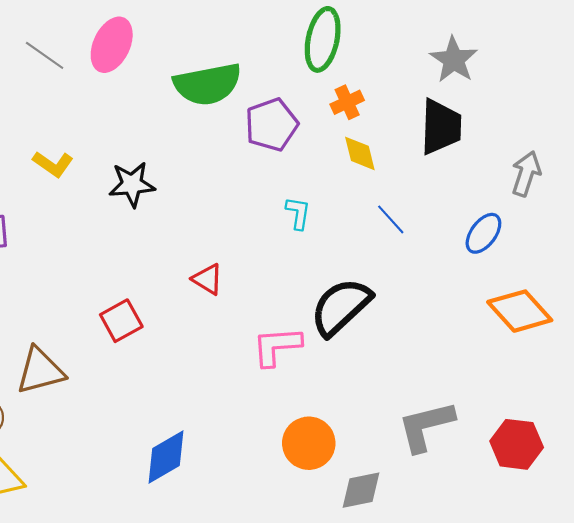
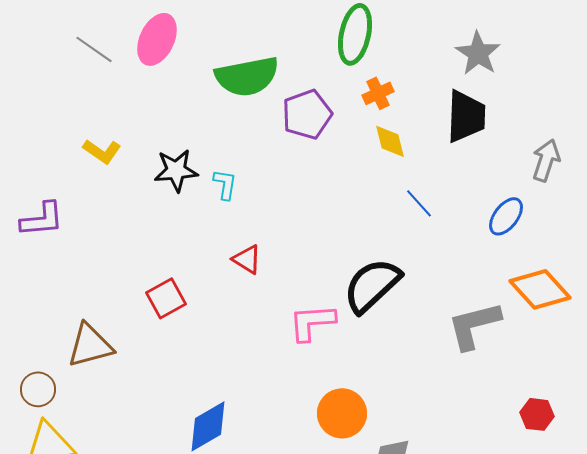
cyan L-shape: (298, 213) -> (225, 184), moved
gray L-shape: (426, 426) -> (474, 325), moved
red hexagon: (517, 444) -> (537, 414), size x0.7

